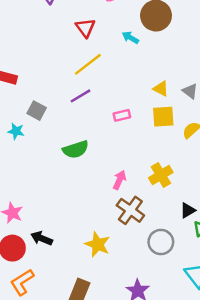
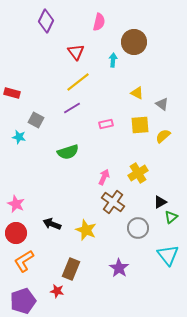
cyan arrow: (130, 38) -> (113, 60), turned 64
yellow triangle: (161, 89) -> (137, 93), moved
black arrow: (42, 238) -> (52, 224), moved

